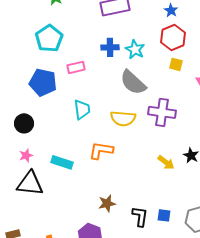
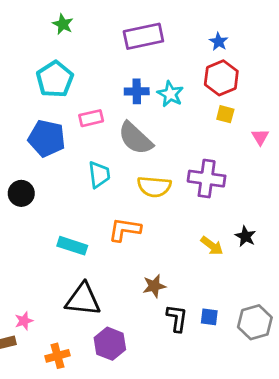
gray semicircle: (133, 82) -> (135, 138), moved
pink star: (26, 155) -> (24, 321), moved
black triangle: (30, 183) -> (83, 299), moved
brown star: (107, 203) -> (154, 286), moved

